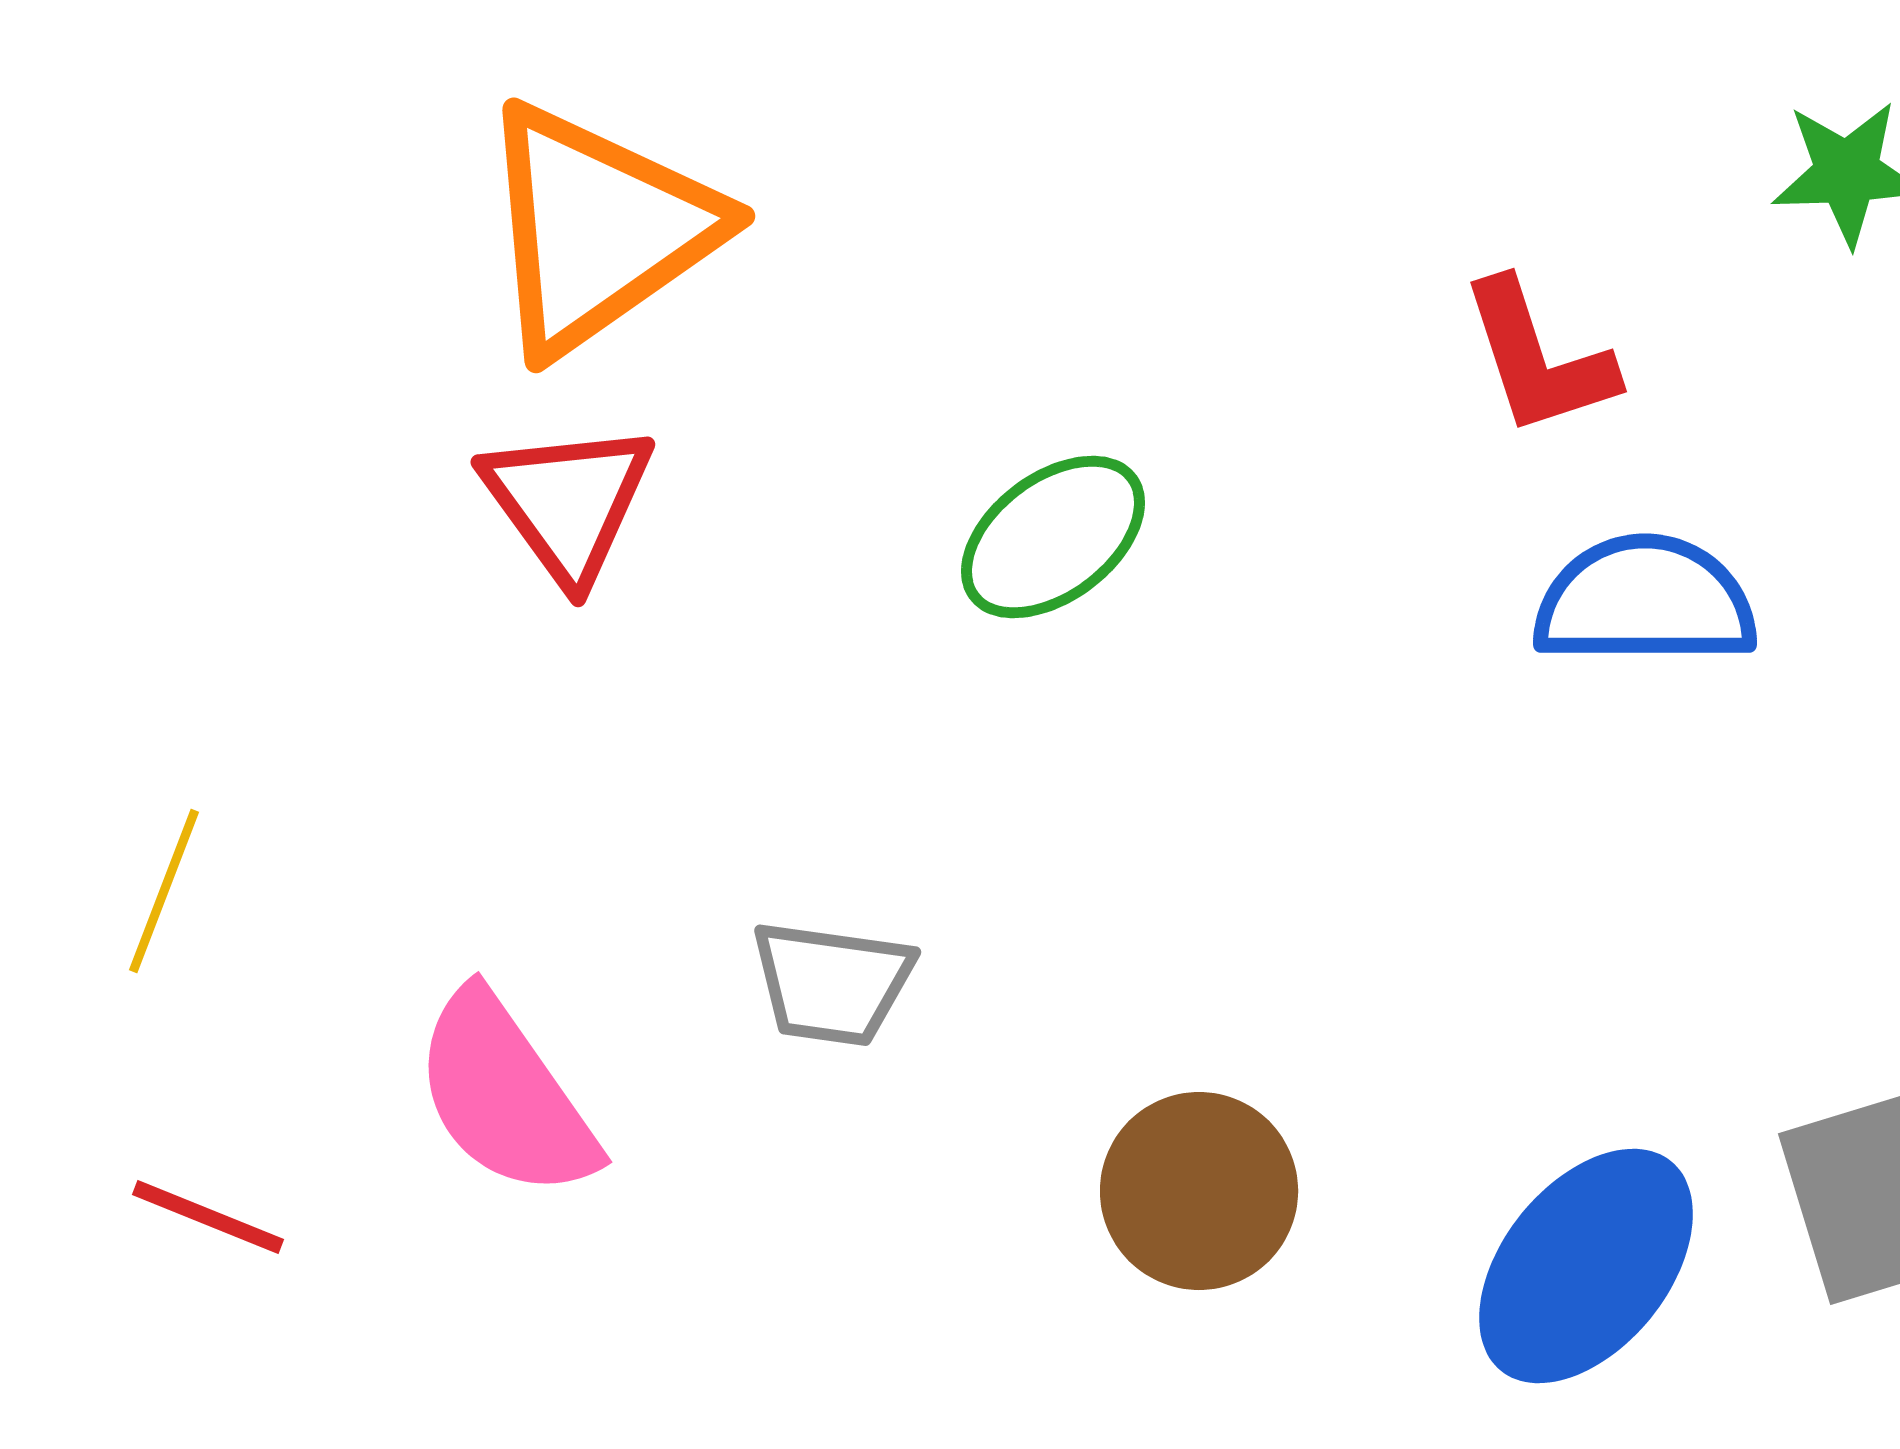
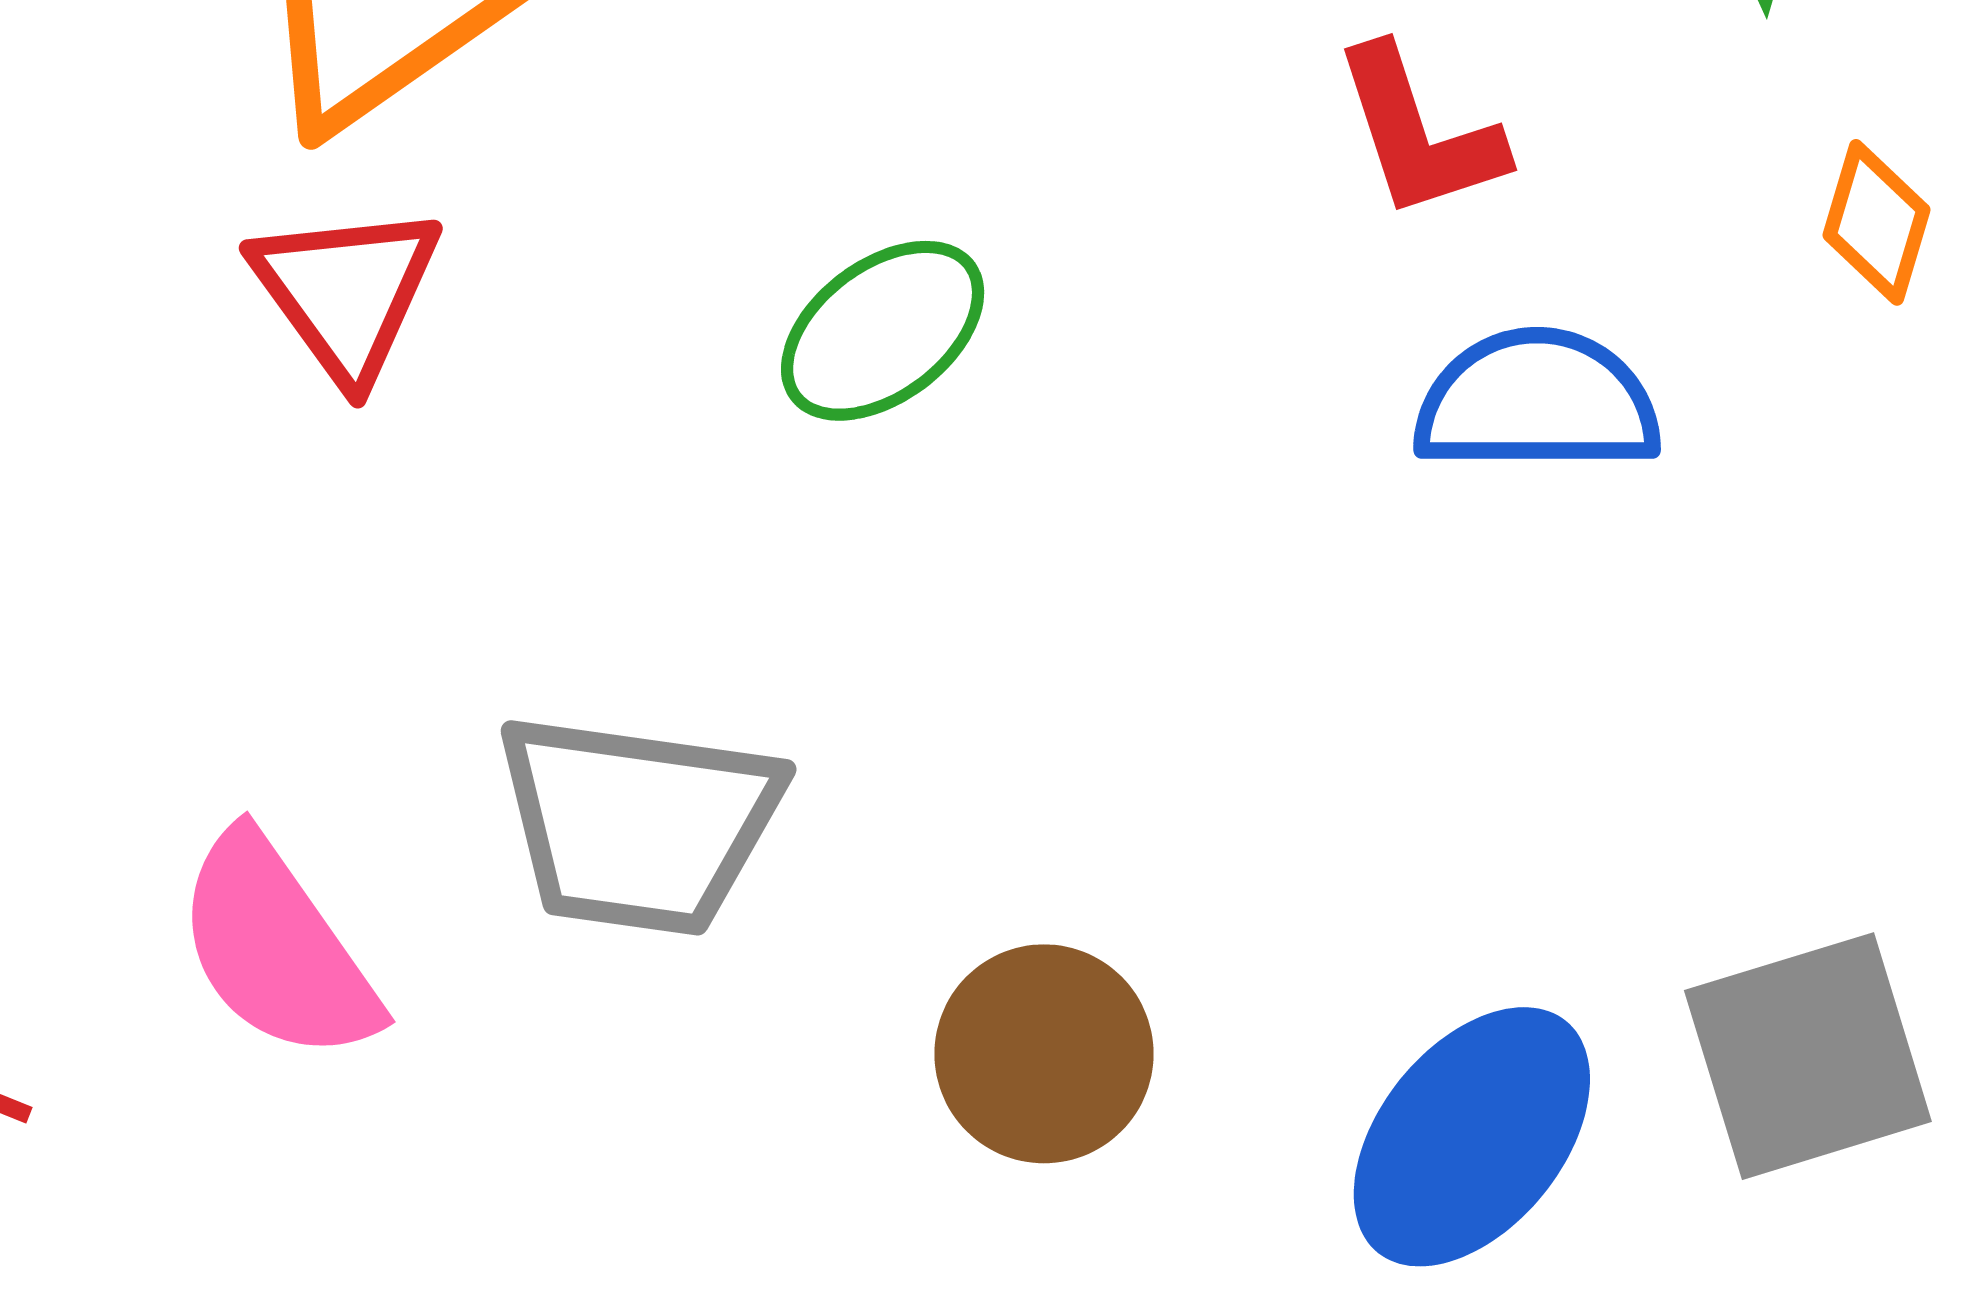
gray trapezoid: (832, 983) -> (638, 824), size x1.6

